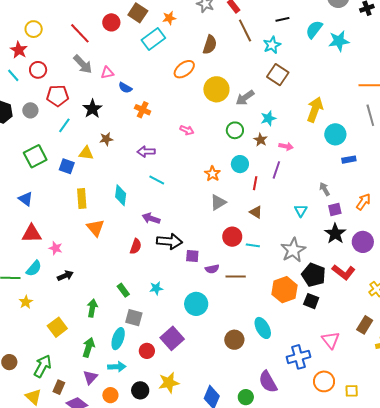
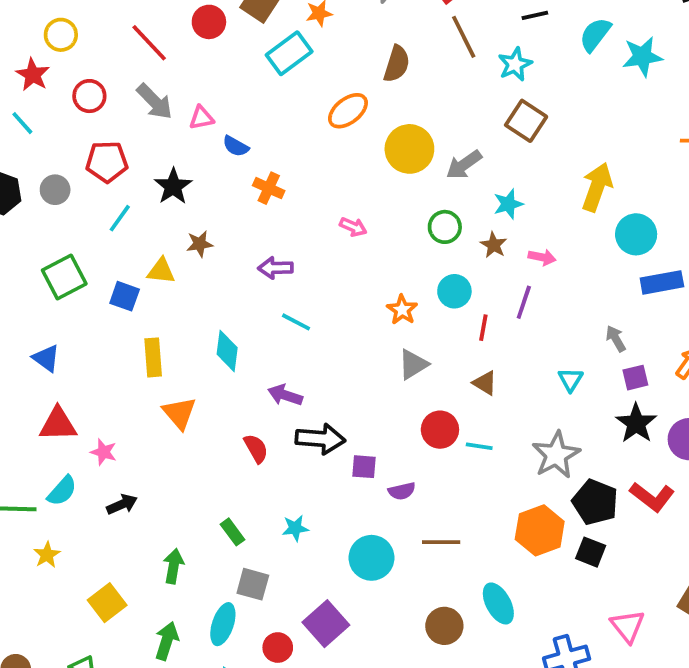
red circle: (38, 70) -> (89, 96), moved
blue rectangle: (349, 160) -> (662, 282), size x1.5
red semicircle: (136, 246) -> (256, 448), turned -49
brown line: (236, 277) -> (441, 542), moved

